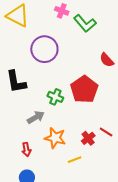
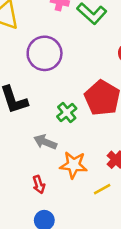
green cross: (55, 97) -> (67, 112), turned 35
gray arrow: (36, 117) -> (45, 142), turned -120

